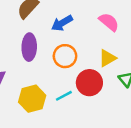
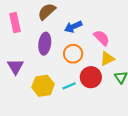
pink semicircle: (109, 22) -> (102, 38), moved

